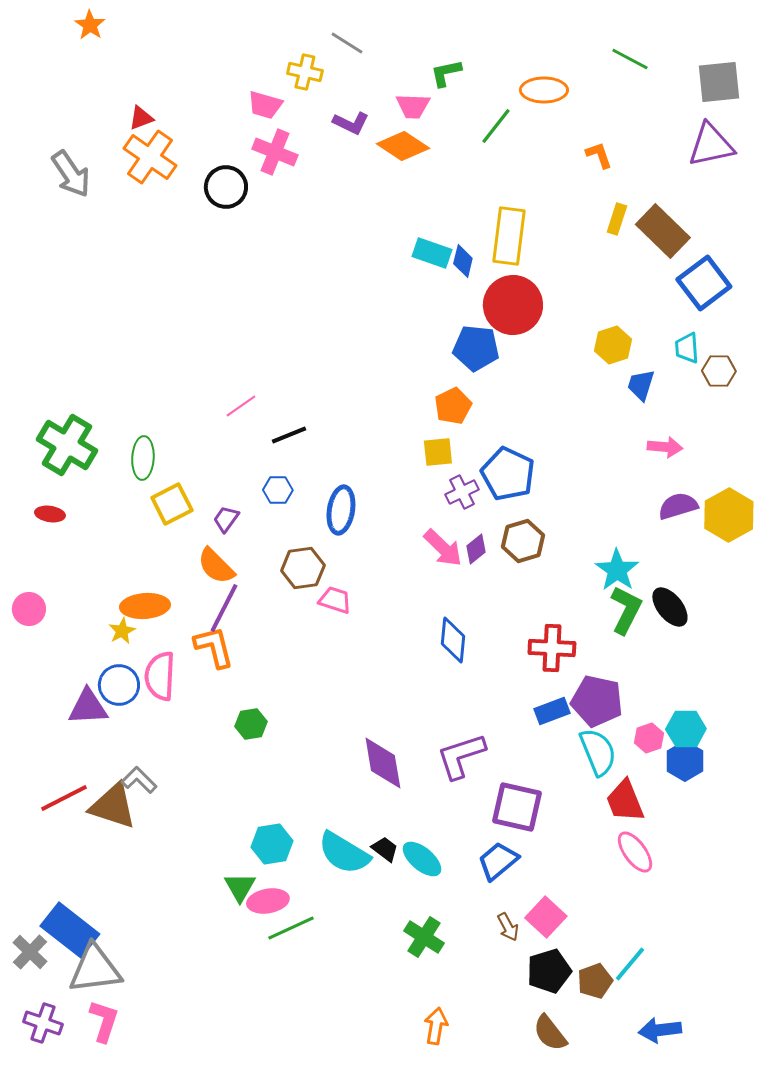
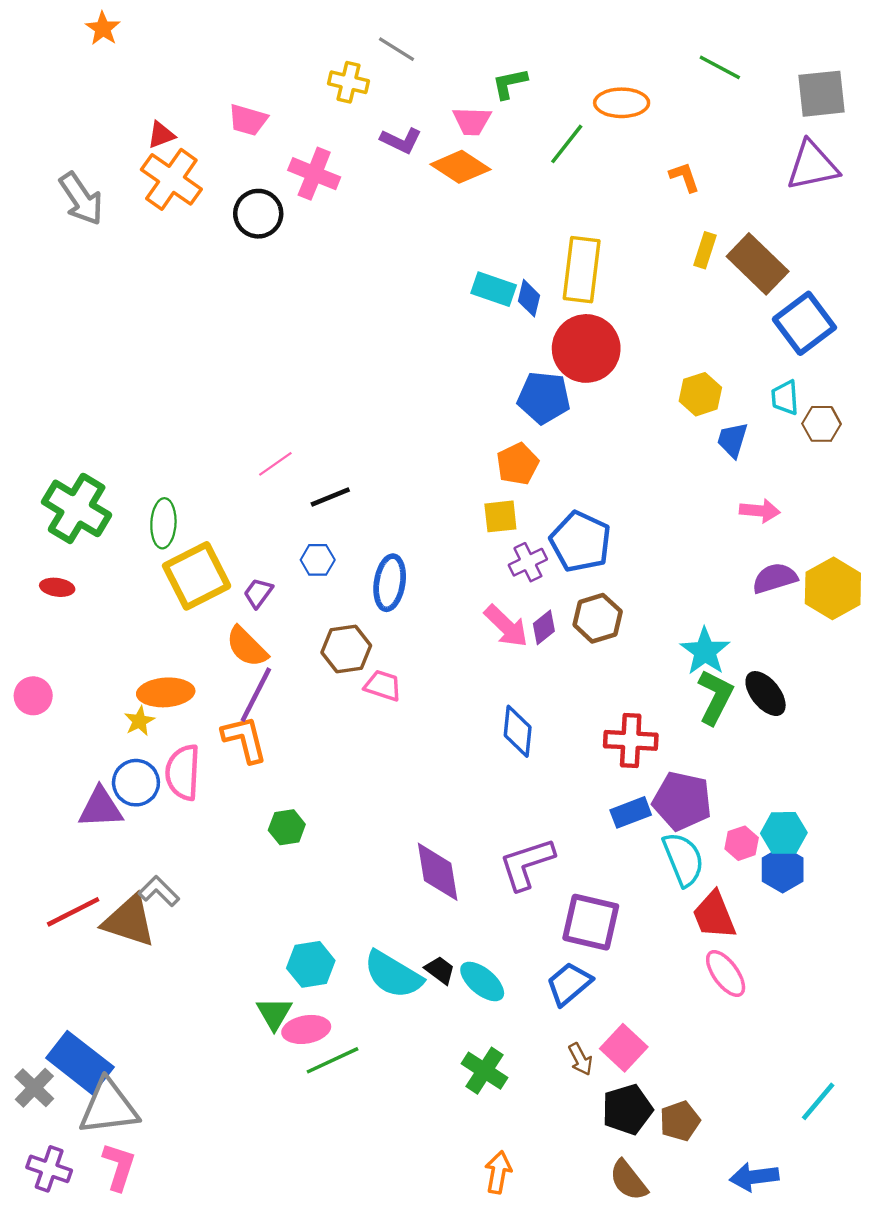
pink trapezoid: (265, 105) -> (248, 120), moved
yellow square: (172, 504) -> (197, 576), size x1.4
cyan line: (630, 964) -> (818, 1101), moved

